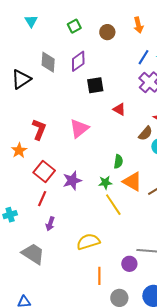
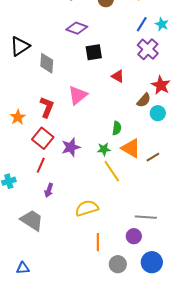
purple diamond: (78, 61) -> (77, 28), turned 55
gray diamond: (48, 62) -> (47, 63), moved
red L-shape: (39, 129) -> (47, 107), moved
purple circle: (129, 264) -> (134, 236), moved

